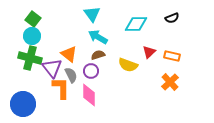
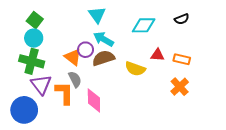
red triangle: (149, 52) -> (157, 55), turned 48
brown semicircle: (98, 55) -> (103, 58), size x1.5
purple triangle: (52, 68) -> (41, 85), moved
purple circle: (91, 71) -> (86, 50), moved

